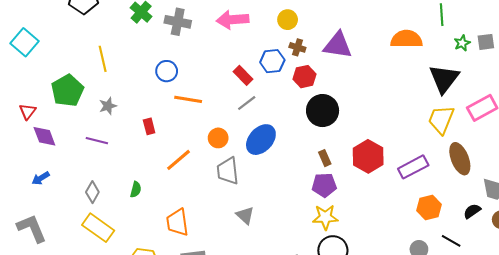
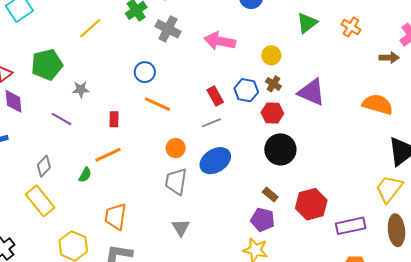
yellow line: (103, 59) -> (90, 28), moved, turned 45
brown rectangle: (325, 158) -> (270, 194), turned -42
orange line: (178, 160) -> (108, 155), moved

